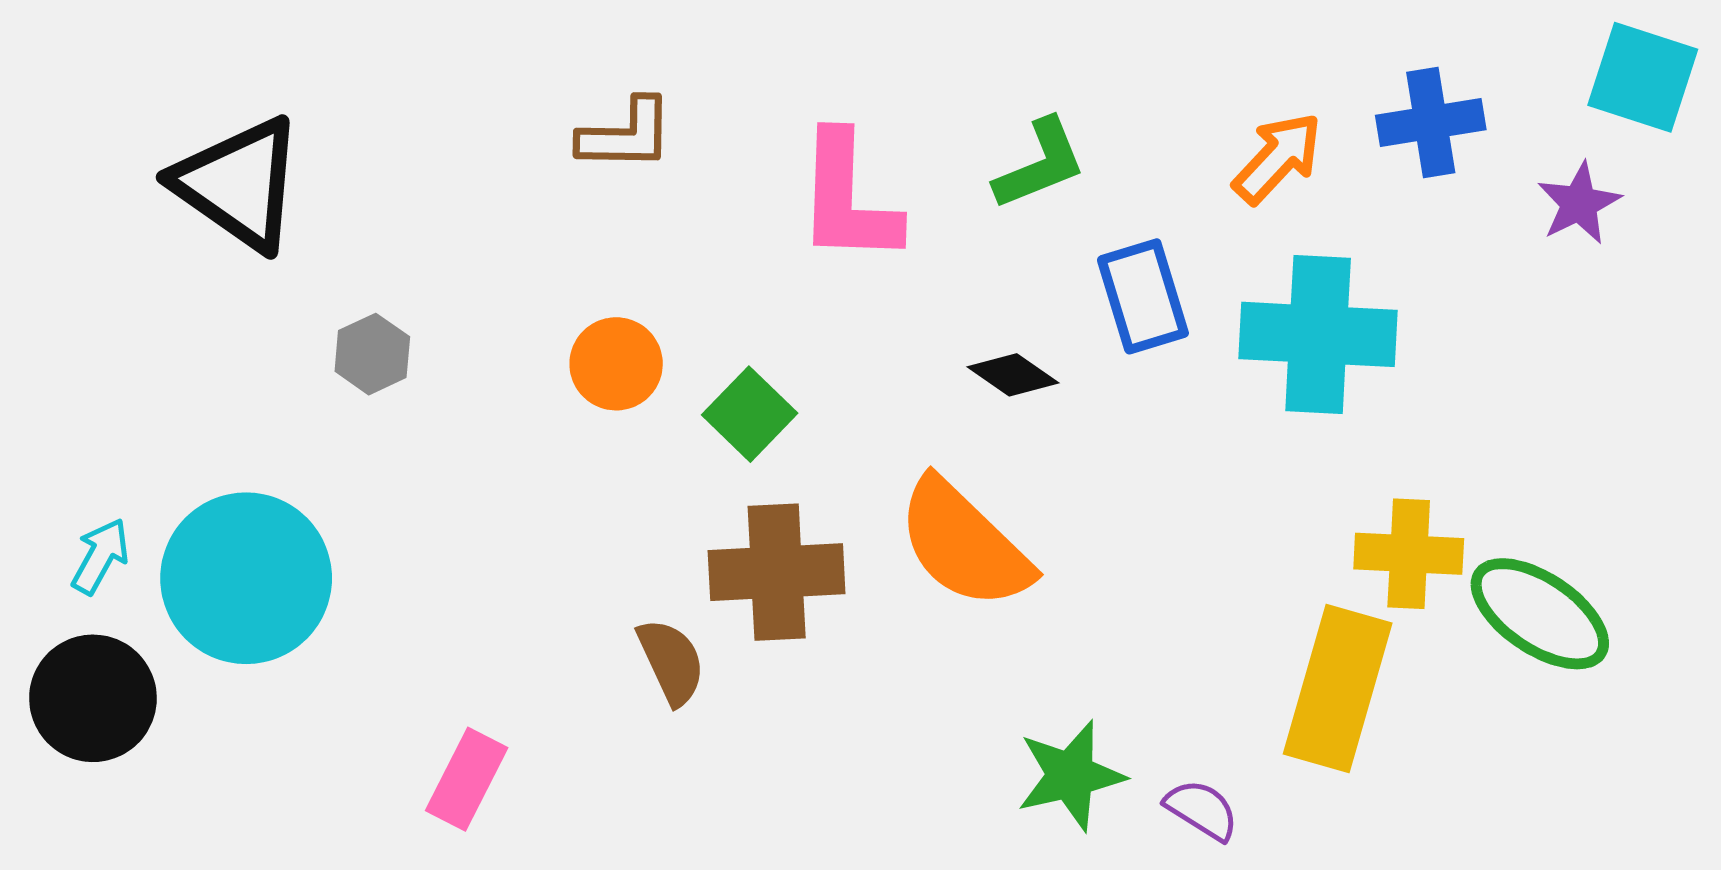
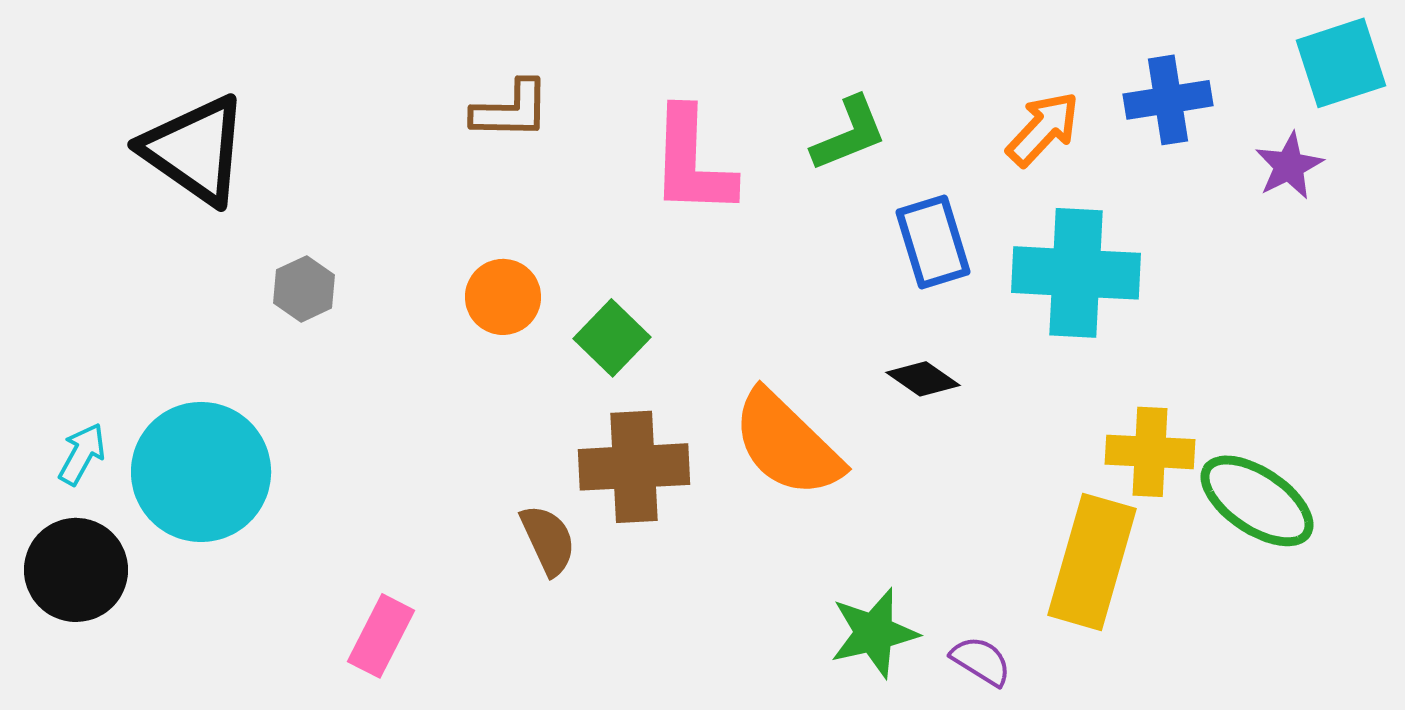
cyan square: (1643, 77) -> (1341, 63), turned -36
black diamond: (1013, 375) -> (923, 379), moved

